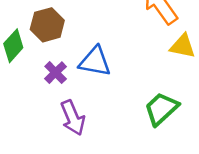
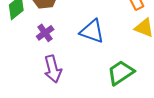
blue triangle: (95, 62) -> (92, 31), moved

